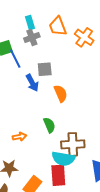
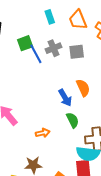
gray cross: (32, 38) -> (53, 48), moved
gray square: (45, 69) -> (77, 52), moved
blue arrow: (32, 83) -> (65, 98), moved

